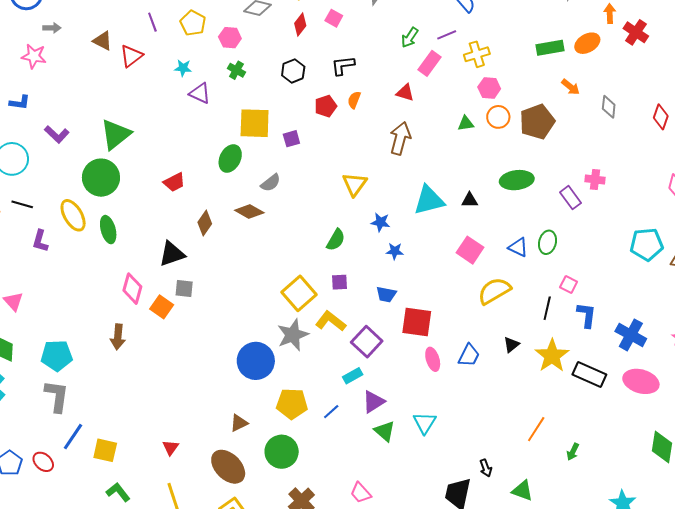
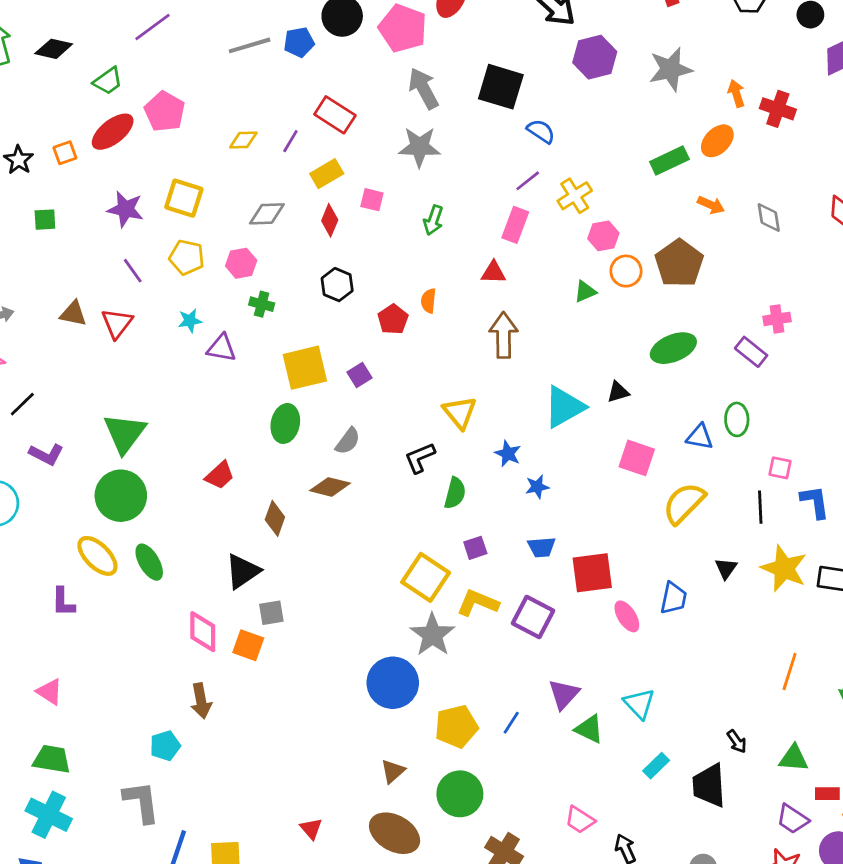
green arrow: (410, 38) -> (433, 220), moved
black L-shape: (343, 65) -> (420, 458), moved
black line: (22, 204) -> (22, 404), moved, turned -45
blue star: (380, 222) -> (508, 454), turned 30
cyan pentagon: (57, 356) -> (165, 746), moved, size x0.7
cyan rectangle: (353, 376) -> (656, 766), moved

